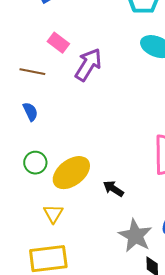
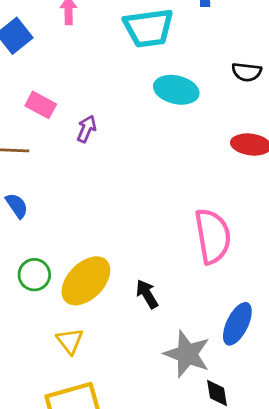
purple arrow: (88, 65) -> (87, 129), size x0.6
black arrow: (113, 189) -> (147, 294), turned 35

